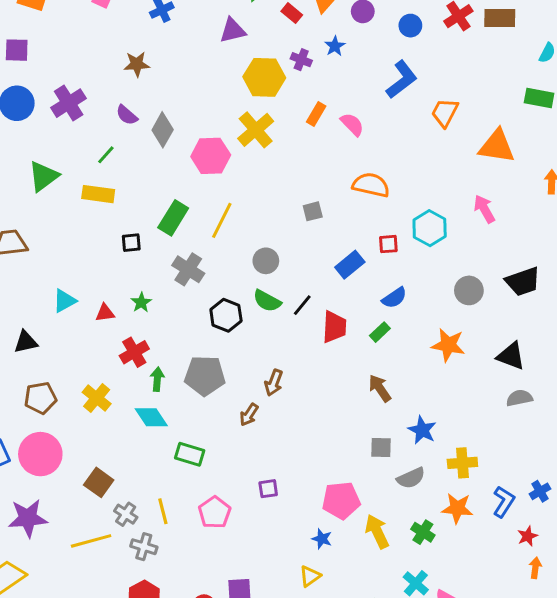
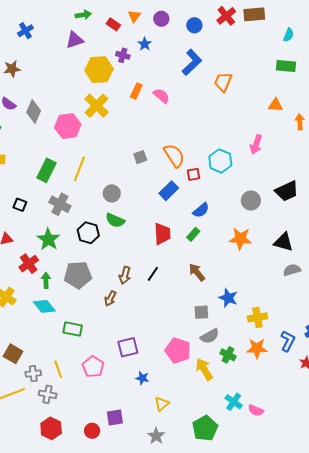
orange triangle: (497, 146) -> (276, 105), moved, size x0.6
orange semicircle: (371, 185) -> (174, 156), moved, turned 50
pink arrow: (484, 209) -> (256, 144), turned -126
black square: (131, 243) -> (20, 205), moved, turned 32
green star: (141, 303) -> (48, 239), moved, size x1.6
black line: (302, 305) -> (153, 274), moved
gray semicircle: (411, 478) -> (210, 336), moved
purple square: (268, 489) -> (128, 347), size x1.5
pink pentagon: (341, 500) -> (178, 351), turned 30
gray cross: (126, 514) -> (33, 374), turned -35
green cross: (423, 532) -> (228, 355), moved
blue star: (322, 539) -> (142, 378), moved

